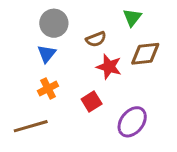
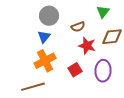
orange cross: (48, 88) -> (45, 61), size x1.5
purple ellipse: (132, 122) -> (103, 71), moved, turned -35

